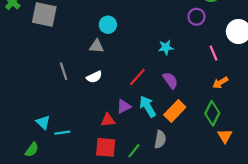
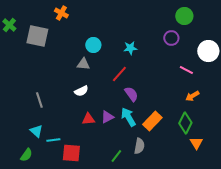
cyan star: (166, 47) -> (130, 48), moved
pink line: (213, 53) -> (186, 70), turned -40
gray line: (64, 71) -> (39, 100), moved
red line: (137, 77) -> (119, 74), moved
purple semicircle: (170, 80) -> (131, 94), moved
red triangle: (108, 120) -> (88, 119), moved
red square: (106, 147) -> (71, 153), moved

